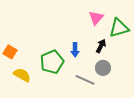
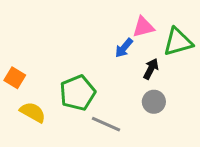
pink triangle: (96, 18) -> (143, 27), turned 35
blue arrow: (75, 50) -> (124, 48), moved, turned 40
gray line: (85, 80) -> (106, 124), moved

